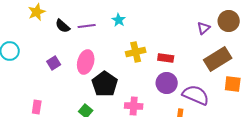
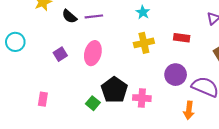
cyan star: (119, 20) -> (143, 12), moved
red rectangle: (166, 58) -> (182, 38), moved
black pentagon: (105, 84) -> (114, 90), moved

